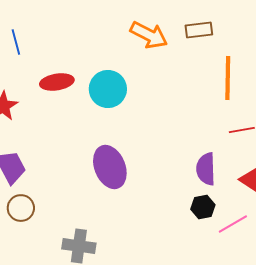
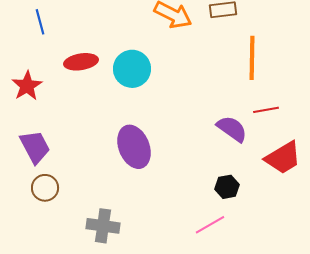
purple semicircle: (206, 169) -> (232, 129), moved, turned 128
pink line: (233, 224) -> (210, 225), moved

